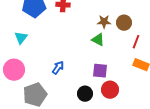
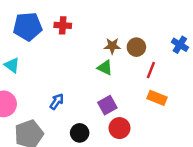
cyan triangle: (21, 38) -> (12, 65), turned -32
purple square: (100, 71) -> (107, 105), turned -35
black circle: (85, 94) -> (80, 133), moved

